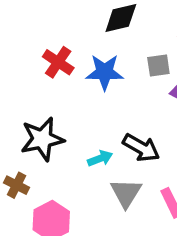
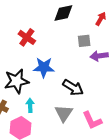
blue star: (105, 72) -> (44, 67), moved
cyan arrow: (100, 158) -> (30, 105), moved, turned -72

